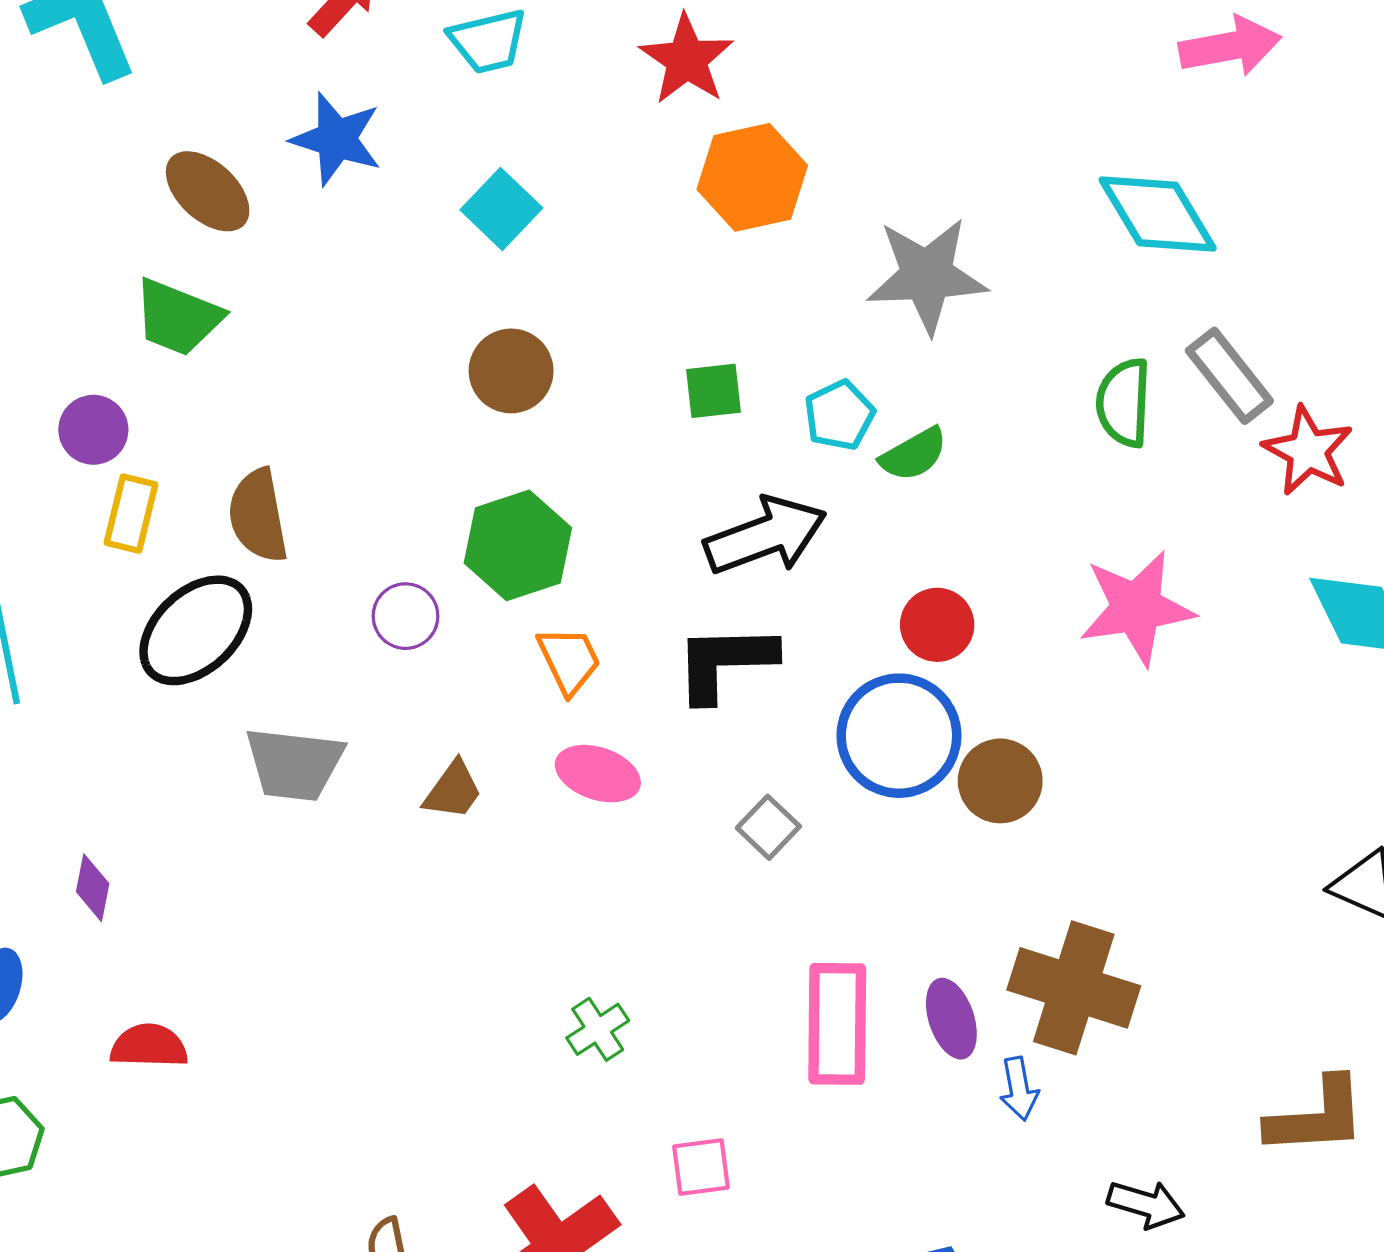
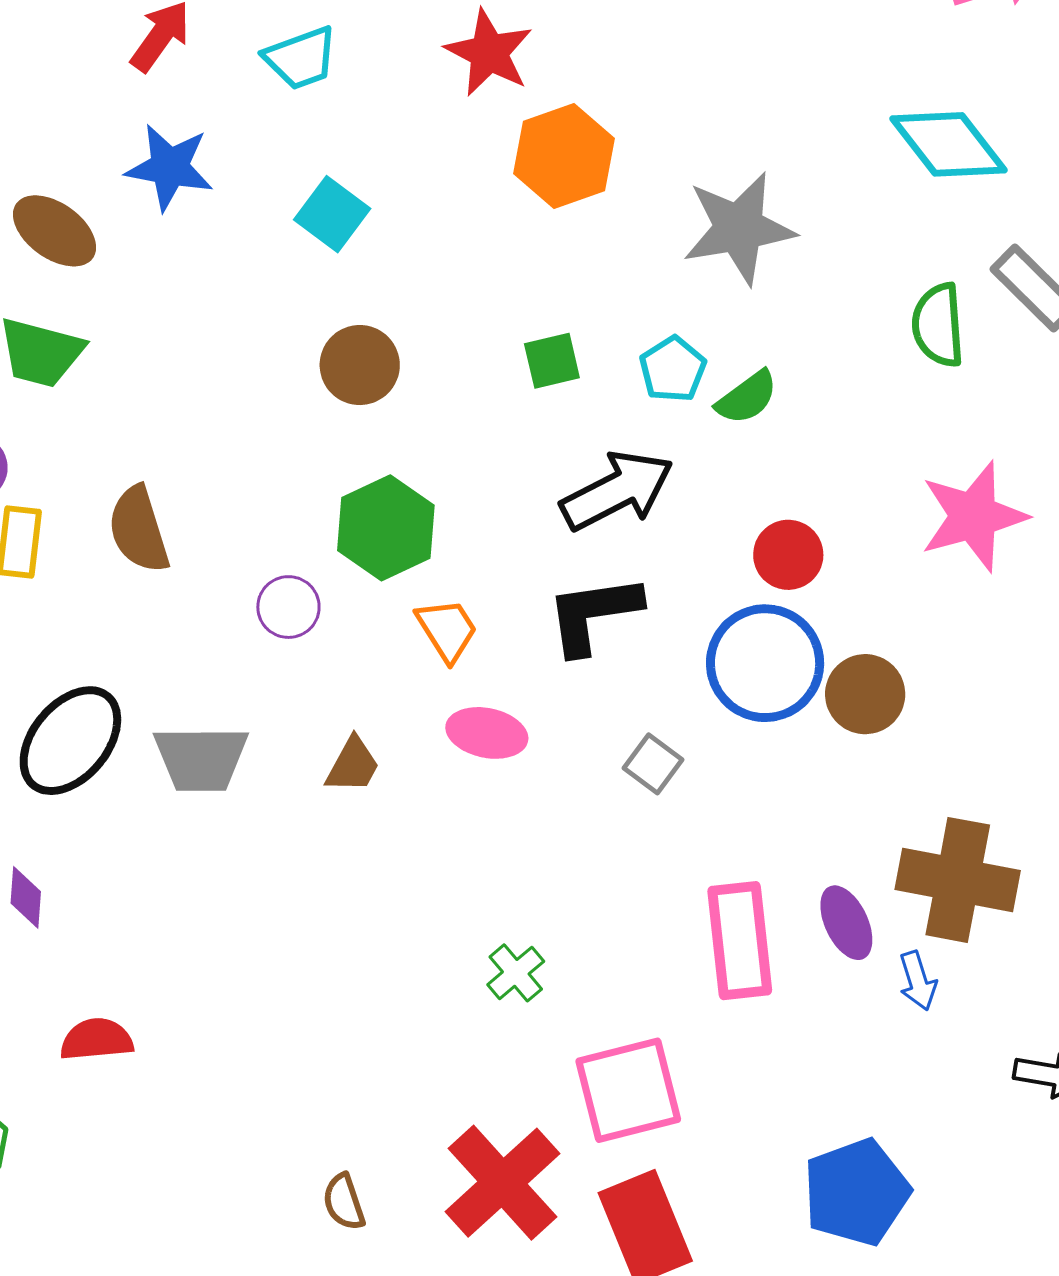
black ellipse: (196, 630) -> (70, 741), moved
pink square: (701, 1167) -> (628, 1090), size x1.8

